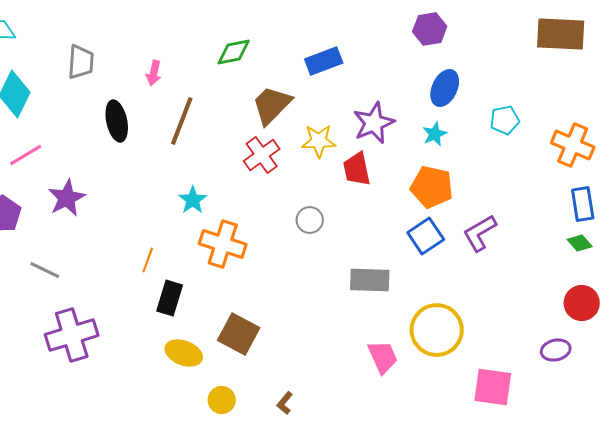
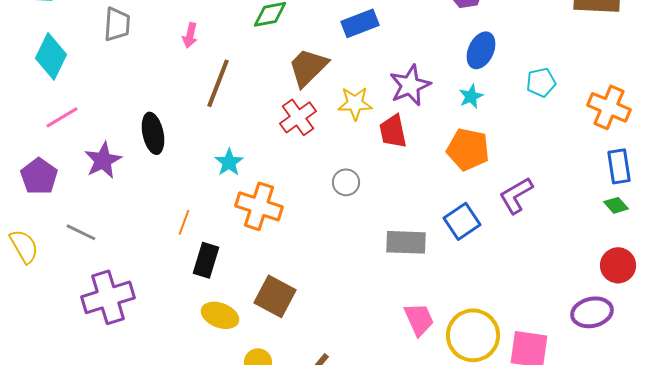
black ellipse: (117, 121) -> (153, 133), moved
blue square: (426, 236) -> (462, 221), moved
yellow circle: (437, 330) -> (473, 335), moved
purple ellipse: (556, 350) -> (592, 312), size x1.4

